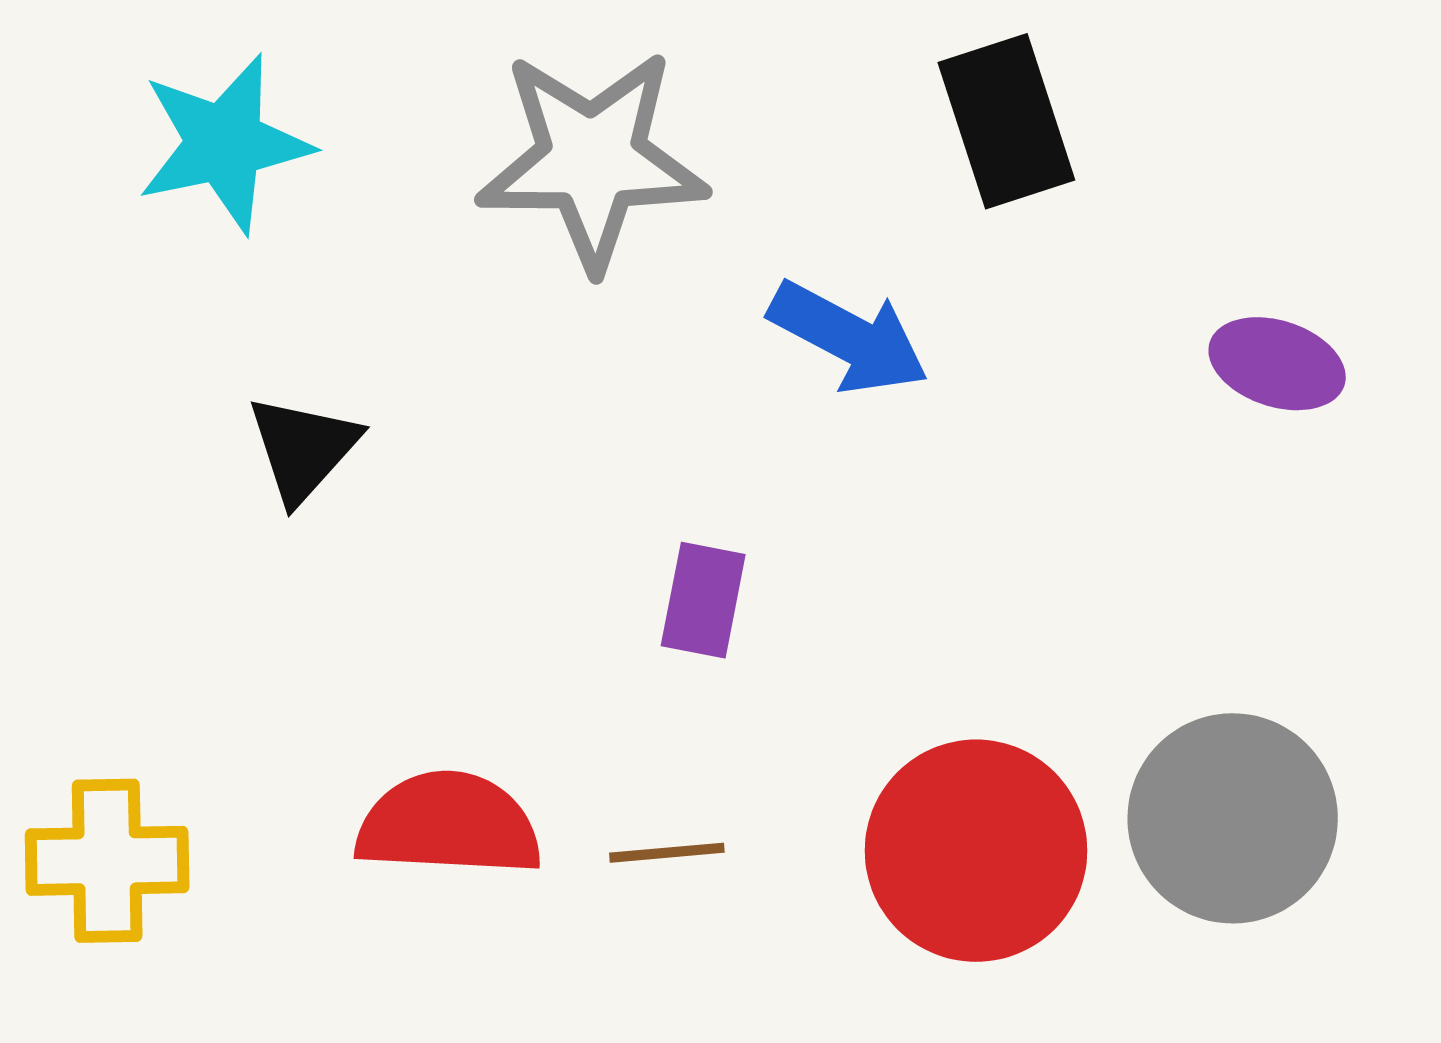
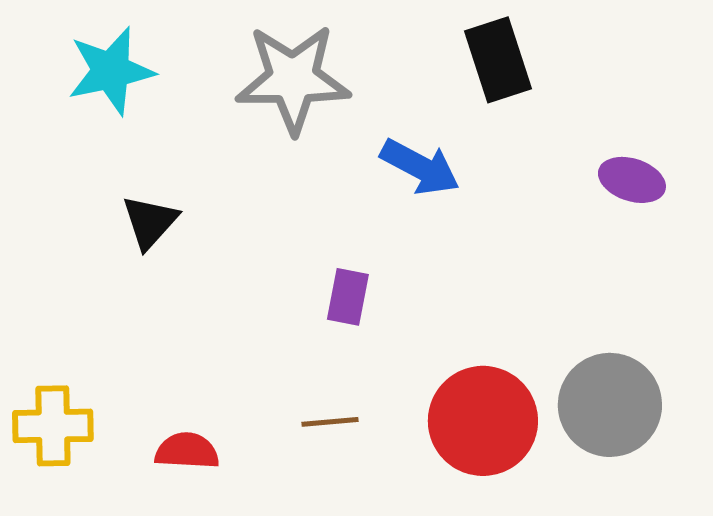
red semicircle: (449, 824) -> (187, 451), moved, size x0.7

